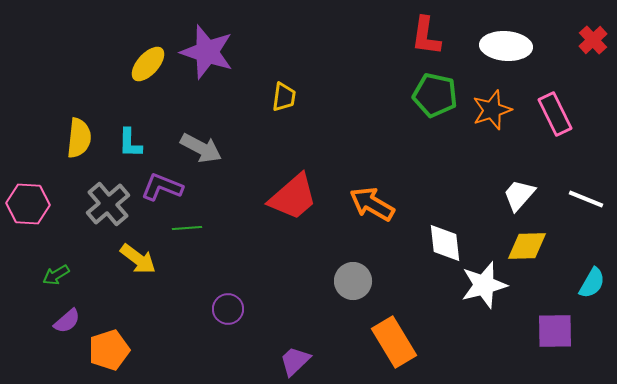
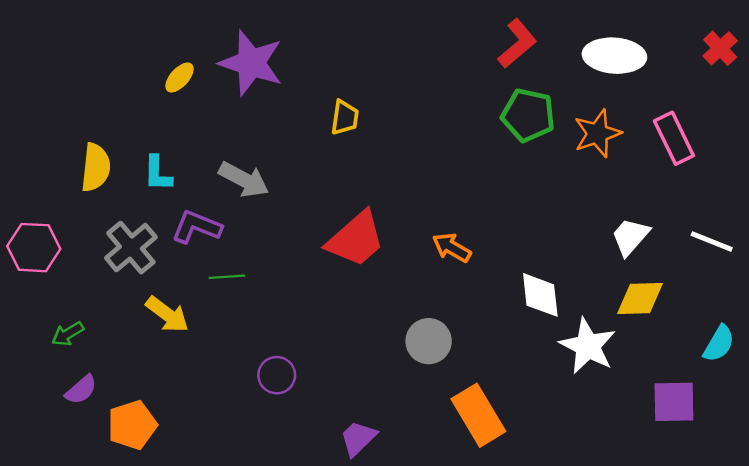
red L-shape: (426, 36) -> (517, 43), turned -138
yellow ellipse: (148, 64) -> (180, 77), size x0.7
orange arrow: (372, 204) -> (452, 248), size x0.7
white star: (484, 285) -> (588, 346), turned -30

